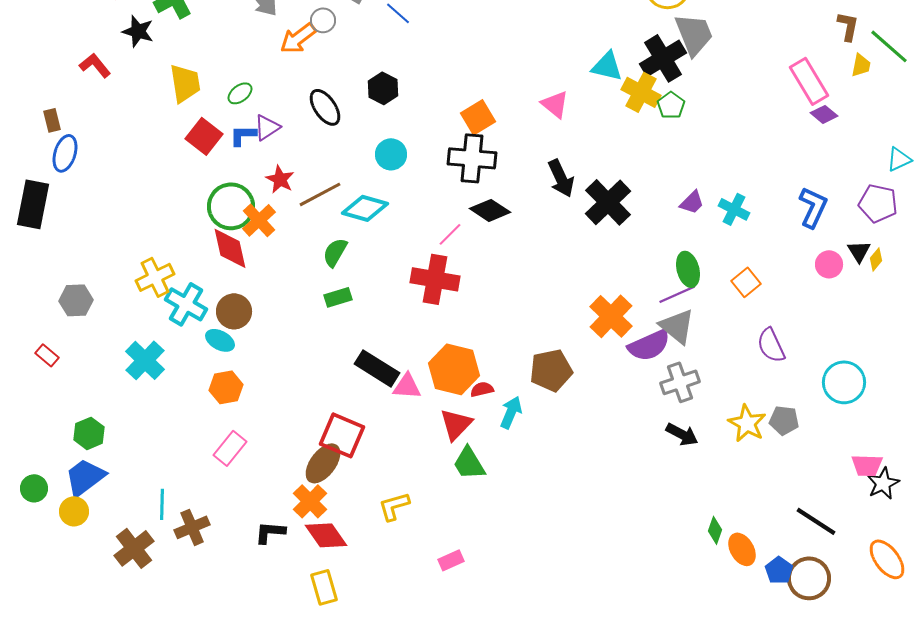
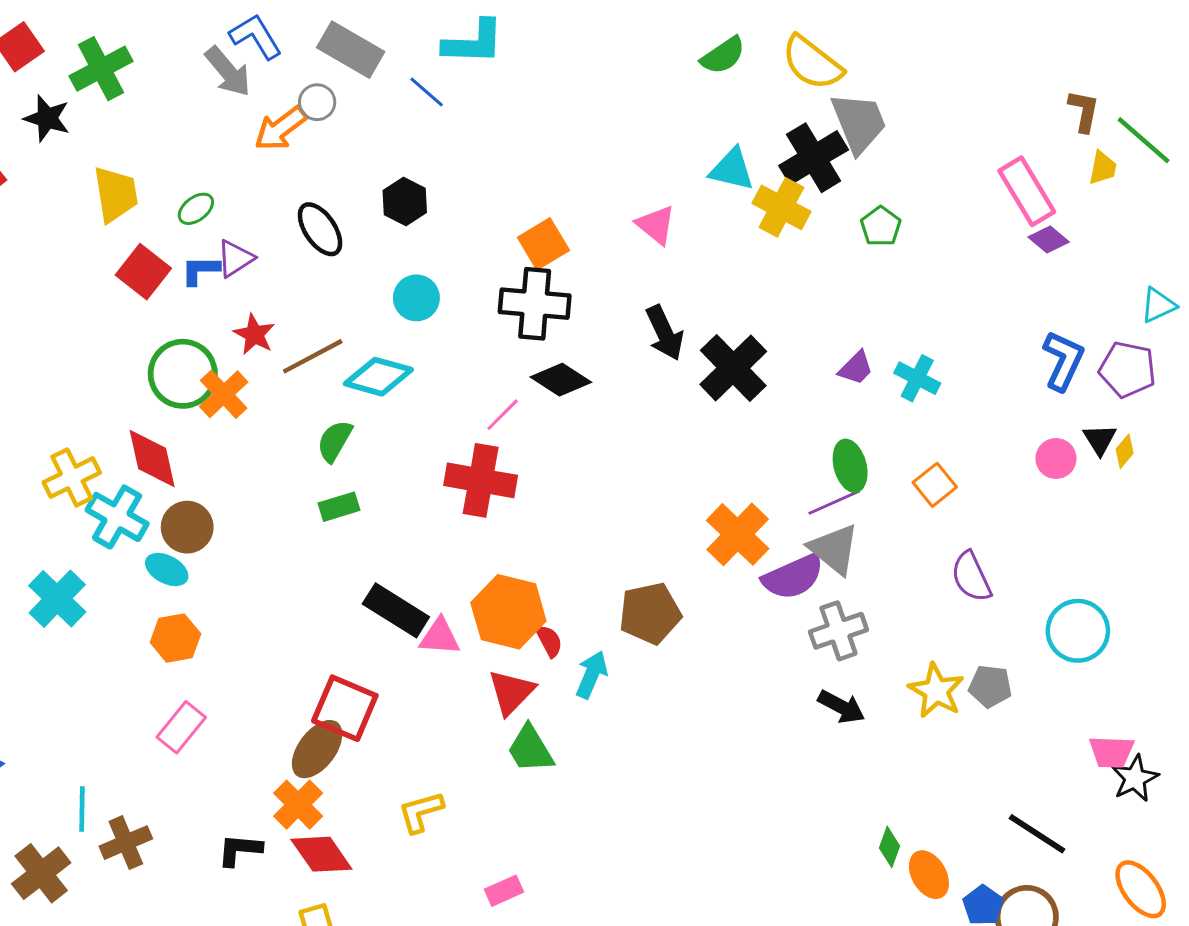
green pentagon: (671, 105) -> (881, 226), moved
blue L-shape: (813, 207) -> (1063, 361), moved
red diamond: (230, 248) -> (152, 459), moved
red semicircle: (482, 389) -> (549, 641), turned 75

